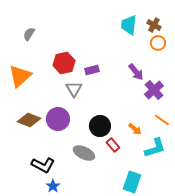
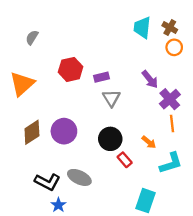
gray triangle: (74, 89) -> (111, 98), moved
brown diamond: (29, 120) -> (32, 132), turned -55
orange line: (162, 120) -> (172, 123), moved, turned 49
gray ellipse: (84, 153) -> (79, 177), moved

